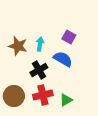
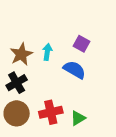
brown star: (18, 46) -> (21, 54), turned 30
black cross: (39, 70) -> (17, 83), moved

